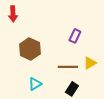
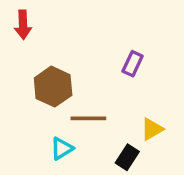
yellow triangle: (90, 63) -> (152, 129), moved
brown line: (68, 67) -> (88, 118), moved

